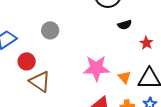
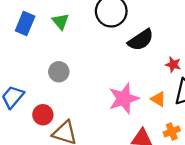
black semicircle: (125, 25) -> (141, 40), size x1.6
red star: (146, 43) -> (173, 65), moved

